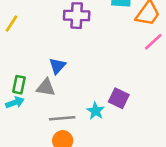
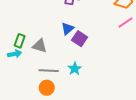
blue triangle: (57, 66) -> (68, 29), moved
purple square: (119, 98) -> (80, 39), moved

